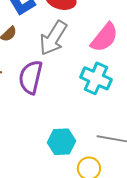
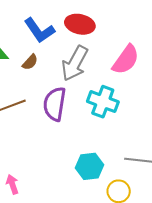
cyan cross: (96, 78) -> (103, 102), moved

